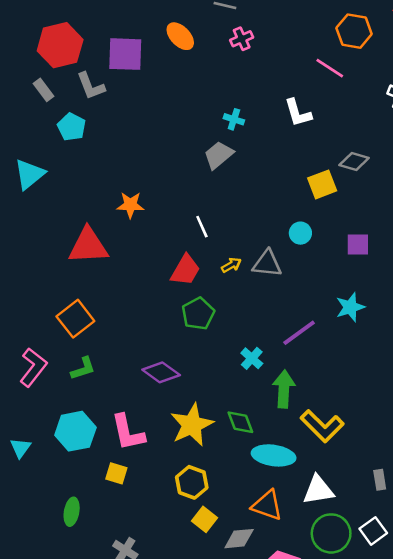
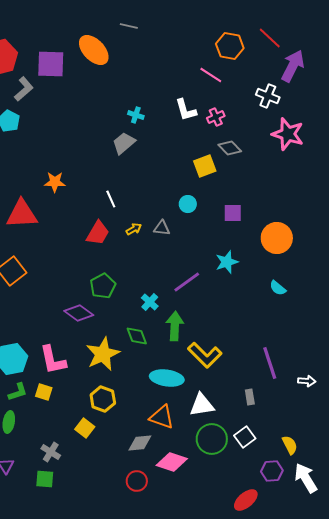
orange ellipse: (180, 36) -> (94, 50), size x1.4
pink cross: (242, 39) -> (216, 117), moved
gray L-shape: (91, 86) -> (24, 89), turned -110
gray diamond: (354, 161) -> (230, 148), turned 30
gray triangle: (267, 264) -> (162, 228), size x0.7
green pentagon: (198, 314) -> (103, 286), moved
green L-shape: (83, 369) -> (18, 392), moved
green diamond: (240, 422) -> (137, 336), moved
yellow square: (205, 519) -> (85, 428), moved

